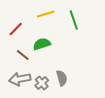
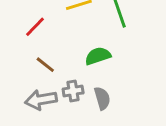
green semicircle: (42, 44) -> (98, 56), moved
gray cross: (42, 83) -> (73, 91), moved, turned 32

